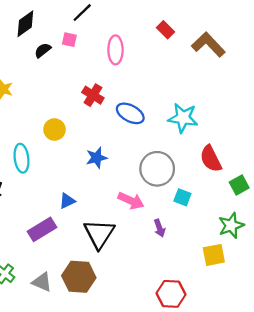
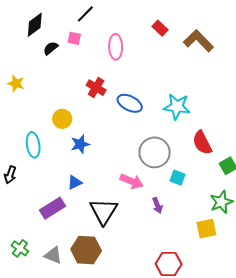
blue star: (96, 158) -> (80, 144), moved

